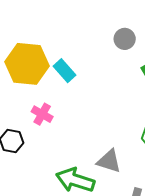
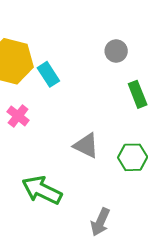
gray triangle: (109, 161) -> (86, 146), moved

